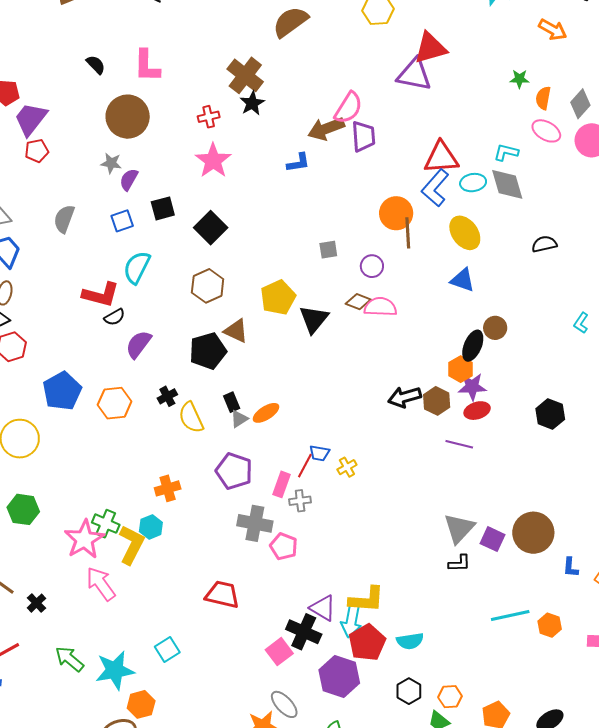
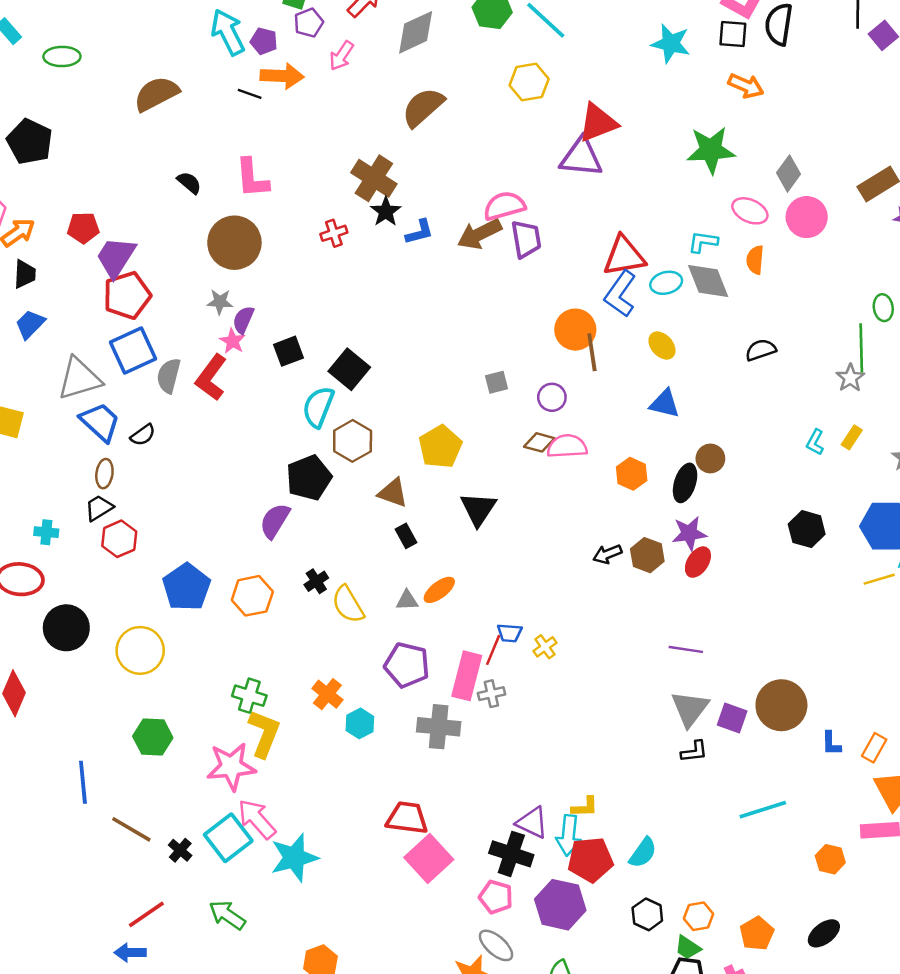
green star: (519, 79) -> (711, 150), size x2.0
orange semicircle: (543, 98) -> (755, 260), moved
pink semicircle: (348, 108) -> (504, 206), turned -132
red pentagon: (37, 151) -> (127, 295), size x1.6
pink star: (213, 161) -> (232, 341), moved, size x0.6
blue L-shape: (298, 163) -> (419, 232), moved
blue square: (122, 221) -> (133, 350), moved, size x1.6
yellow ellipse: (465, 233) -> (662, 346), size x0.7
cyan semicircle: (137, 267) -> (318, 407), moved
red L-shape: (101, 295) -> (211, 378), moved, turned 117
black semicircle: (115, 317) -> (143, 435), moved
black triangle: (314, 319) -> (478, 509), moved
black pentagon: (208, 351) -> (309, 478), moved
orange hexagon: (461, 369) -> (632, 474), moved
black arrow: (405, 397) -> (607, 554), size x0.7
black rectangle: (232, 402) -> (406, 536), moved
red ellipse: (477, 411) -> (698, 562), turned -35
black hexagon: (550, 414) -> (807, 529), moved
gray triangle: (239, 419) -> (407, 600), turned 36
purple line: (459, 444) -> (686, 649), moved
pink rectangle: (282, 484) -> (467, 676), size x1.5
orange cross: (168, 488) -> (327, 694), turned -30
green cross: (106, 524) -> (249, 696), moved
cyan hexagon: (151, 527) -> (360, 723), moved
pink star: (84, 539) -> (231, 766), turned 30
yellow L-shape: (132, 545) -> (264, 734), moved
pink pentagon: (284, 546) -> (496, 897), moved
yellow L-shape: (367, 600) -> (585, 807), size x0.6
orange hexagon: (550, 625) -> (830, 859), moved
cyan semicircle: (410, 641) -> (643, 853), turned -40
red pentagon: (367, 643) -> (590, 860), turned 30
cyan square: (167, 650) -> (228, 838), moved, size x1.5
pink square: (279, 652) -> (429, 859), moved, size x1.4
cyan star: (115, 670) -> (294, 858), moved

